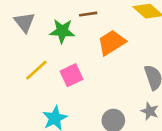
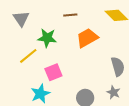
green star: (62, 31) -> (47, 38), moved
pink square: (71, 75) -> (53, 72), moved

